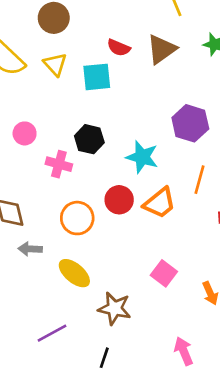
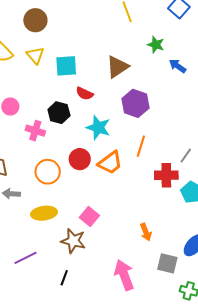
red semicircle: (119, 48) -> (84, 94), moved
brown triangle: (162, 49) -> (117, 67), moved
yellow ellipse: (74, 273) -> (44, 213), turned -50
pink square: (164, 273) -> (89, 217), moved
pink arrow: (184, 351) -> (124, 275), size x1.4

